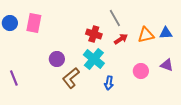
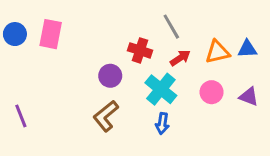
purple circle: (57, 59) -> (110, 76), moved
cyan cross: (94, 59) -> (161, 89), moved
pink circle: (141, 71) -> (212, 92), moved

